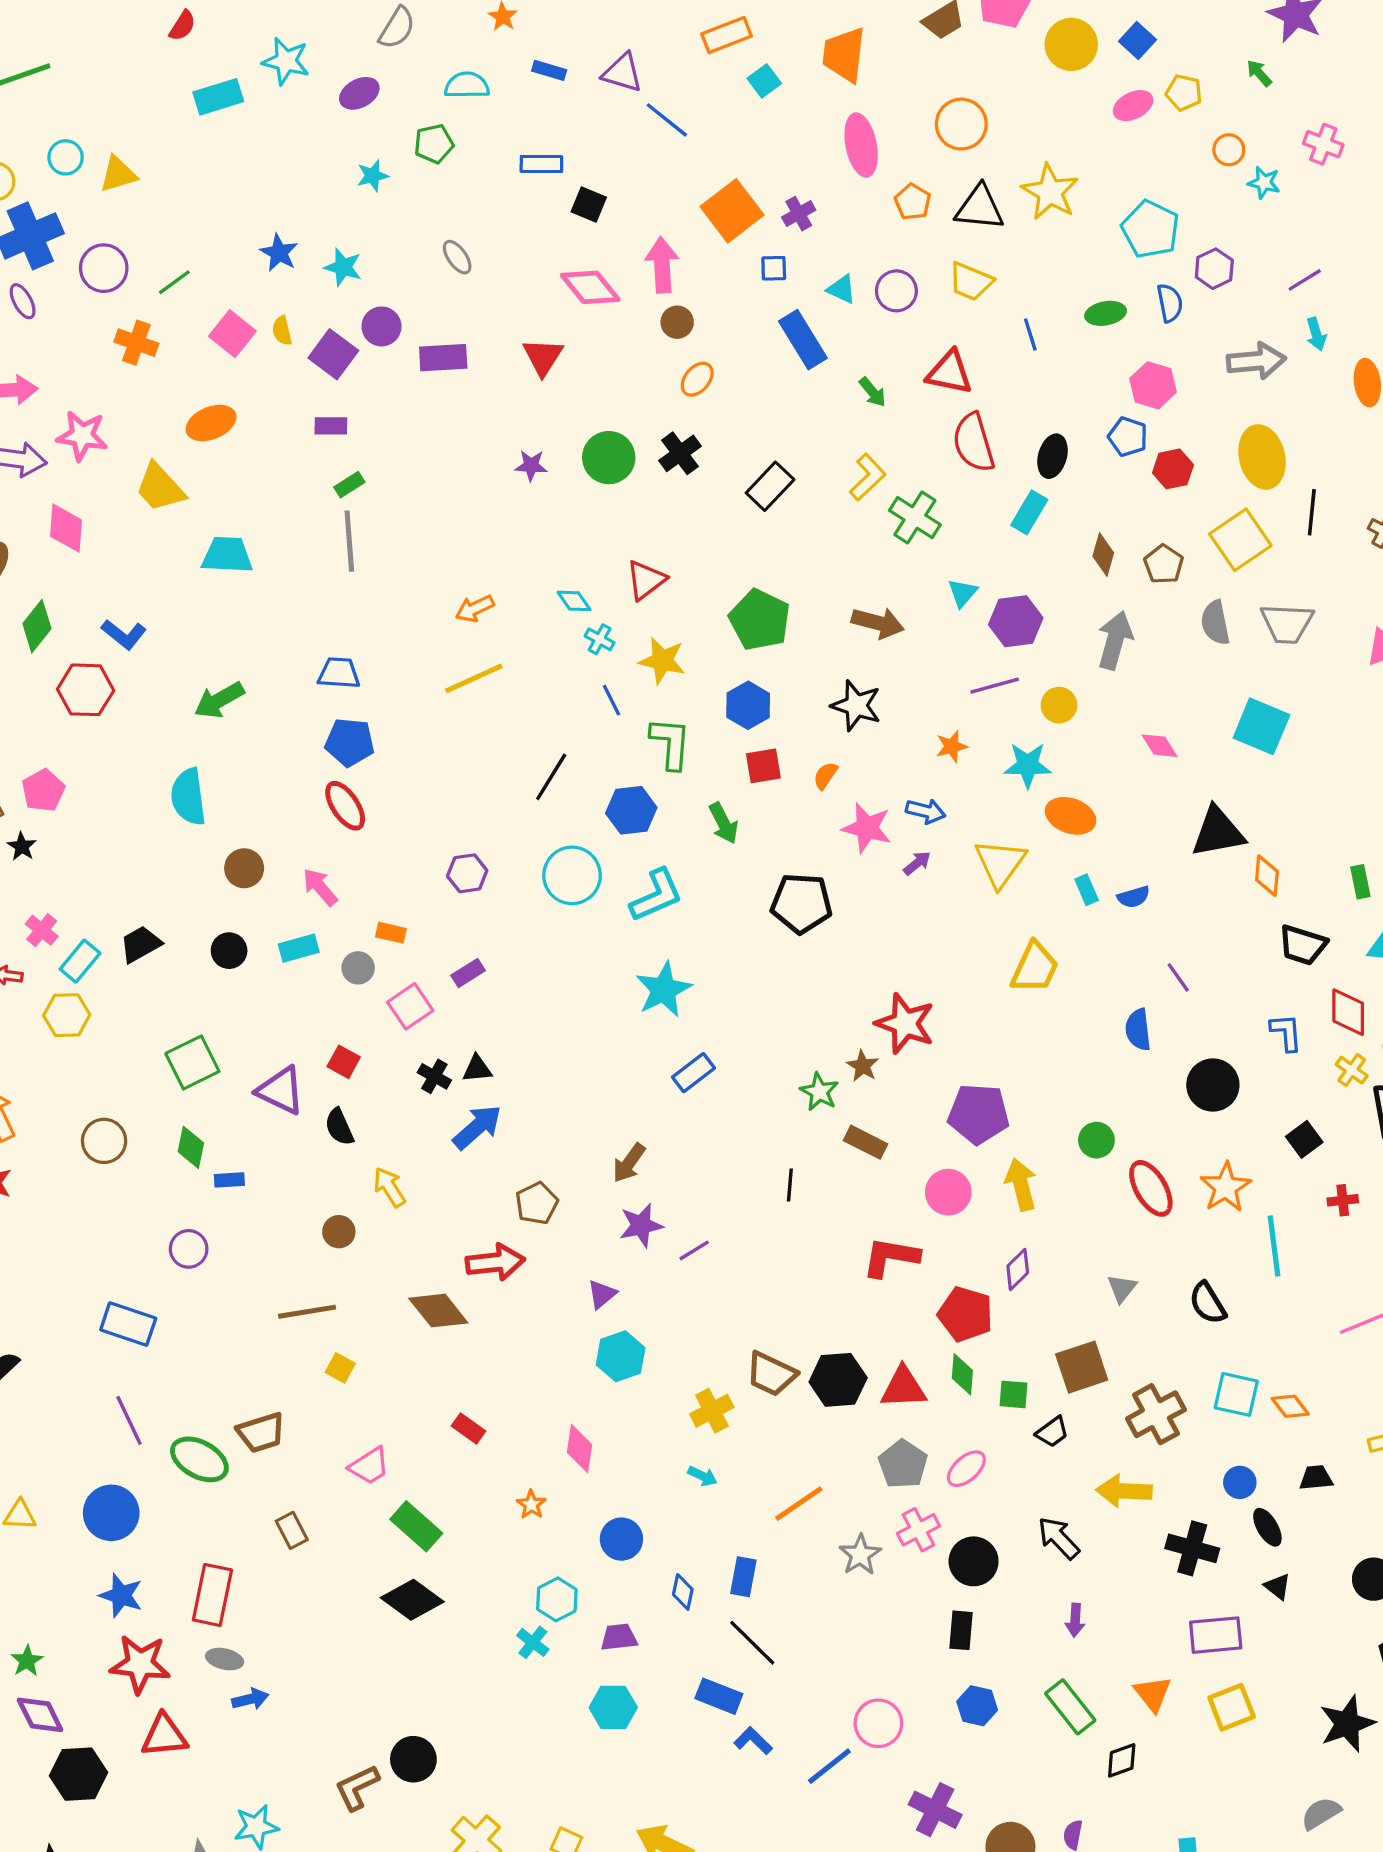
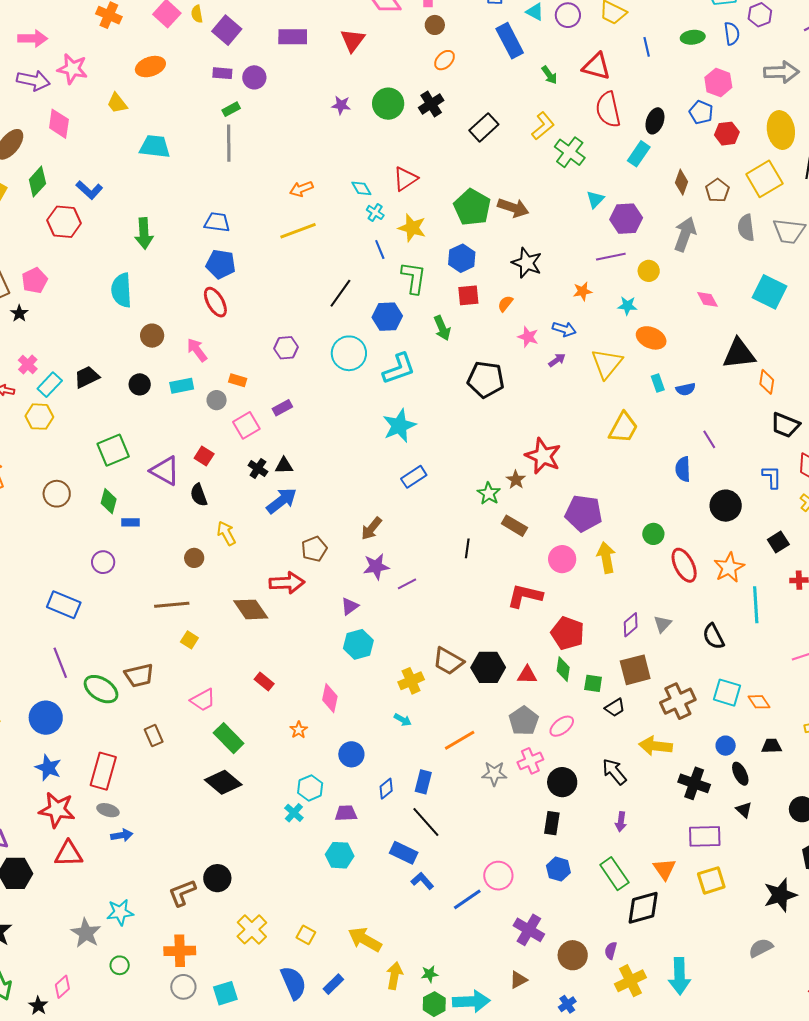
purple circle: (381, 326) -> (254, 77), moved
yellow trapezoid: (160, 488) -> (117, 103), size x0.7
brown arrow: (878, 623) -> (513, 208), moved
green arrow: (219, 700) -> (144, 233), turned -68
cyan star: (1028, 765) -> (627, 306), size x0.7
pink star: (867, 828) -> (528, 337), size x0.7
purple diamond: (1018, 1269) -> (631, 625), moved
red triangle: (903, 1388) -> (527, 675), size x0.7
gray star: (860, 1555) -> (494, 774), turned 30
blue diamond: (683, 1592) -> (386, 789), turned 35
black diamond: (1122, 1760) -> (643, 908), size x1.6

